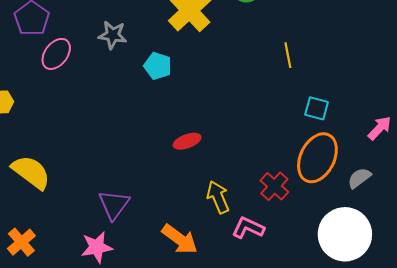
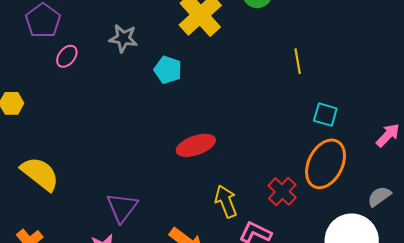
pink ellipse: (56, 54) -> (67, 56), size x0.7
red ellipse: (187, 141) -> (196, 145), size x1.4
gray semicircle: (359, 178) -> (379, 196), moved

